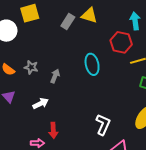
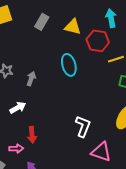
yellow triangle: (89, 15) -> (73, 27), moved

